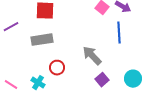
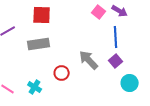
red circle: (57, 68) -> (62, 73), moved
purple square: (102, 80) -> (116, 61), moved

